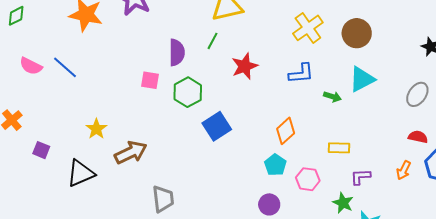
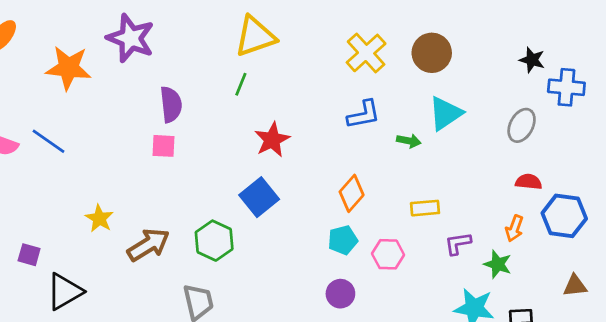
purple semicircle: (177, 52) -> (171, 104), moved
red star: (245, 66) -> (272, 140), moved
green hexagon: (188, 92) -> (214, 241), moved
cyan pentagon: (275, 165) -> (343, 240), turned 30
black triangle: (81, 173) -> (65, 292), moved
green star: (343, 203) -> (498, 264), moved

